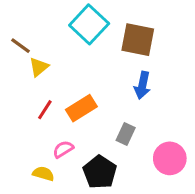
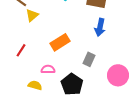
red line: (45, 110) -> (21, 50), moved
pink semicircle: (63, 149) -> (48, 69), turned 32

